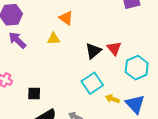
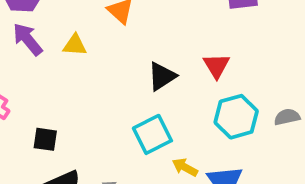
yellow triangle: (53, 39) -> (75, 45), moved
red triangle: (114, 48) -> (216, 66), moved

